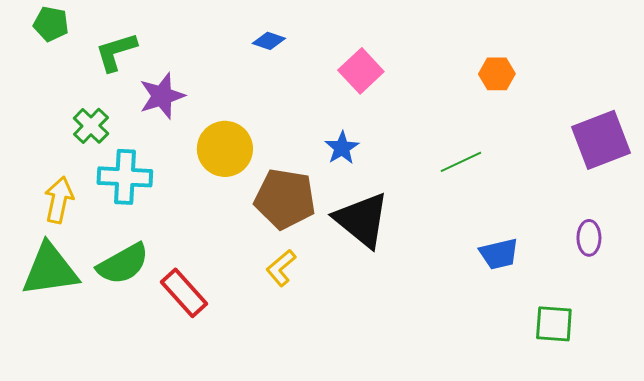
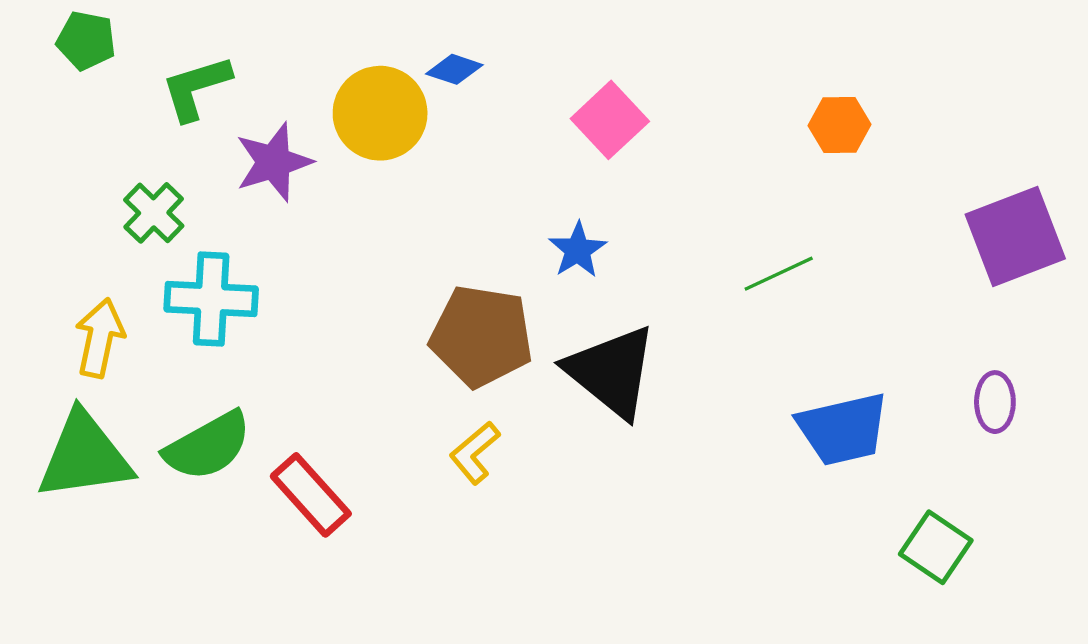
yellow circle: (225, 149) -> (380, 113), moved
blue trapezoid: (499, 254) -> (843, 429), size x1.4
green square: (554, 324) -> (936, 547), turned 30

